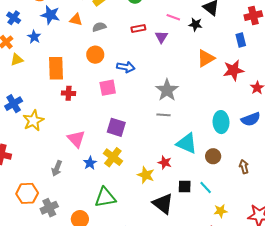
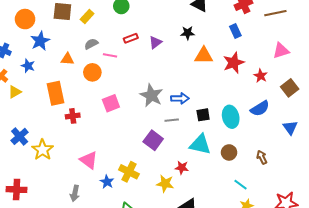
blue star: (50, 15) -> (40, 41), turned -30
pink line: (173, 17) -> (110, 55), moved
orange triangle: (76, 20) -> (67, 59), moved
black star: (196, 24) -> (188, 33), moved
purple triangle: (161, 37) -> (155, 42), turned 32
orange triangle: (206, 58) -> (204, 56), turned 42
blue arrow: (126, 67) -> (180, 98), moved
gray star: (167, 90) -> (151, 95), moved
purple square: (116, 127) -> (153, 140), moved, turned 30
black square: (185, 187) -> (203, 115), moved
cyan line: (206, 188) -> (241, 185), moved

